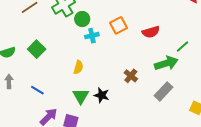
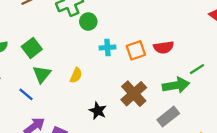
orange square: (119, 25) -> (136, 50), moved
cyan cross: (92, 36) -> (107, 48), moved
brown cross: (131, 76) -> (134, 94), size x1.6
green triangle: (81, 96) -> (42, 74), moved

